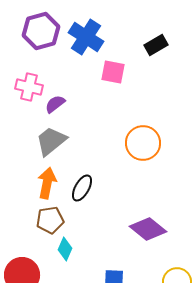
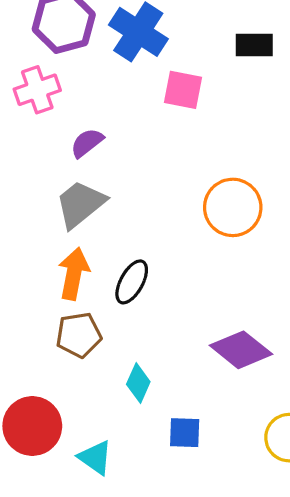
black rectangle: (156, 45) -> (254, 45), turned 30
pink cross: (29, 87) -> (37, 90), moved, turned -32
cyan diamond: (65, 249) -> (138, 383), moved

